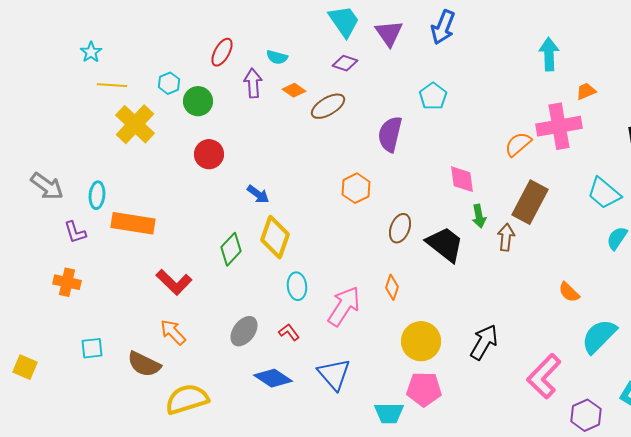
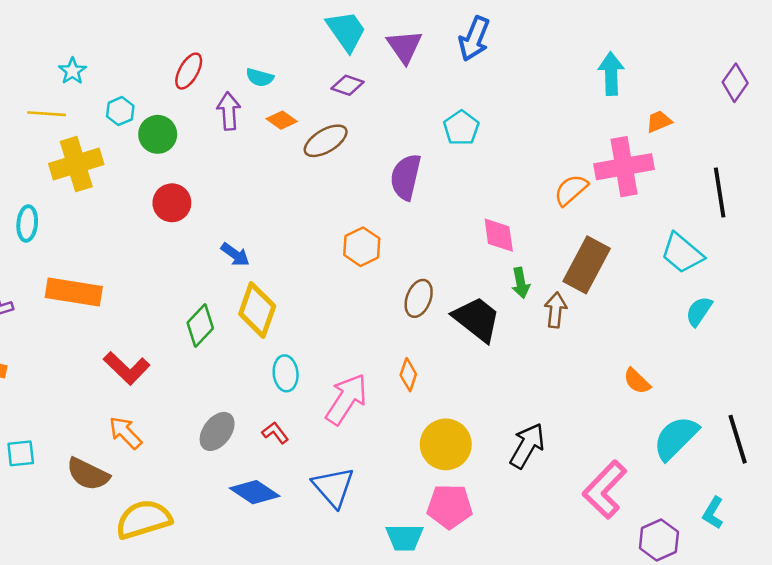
cyan star: (91, 52) -> (72, 71), moved
yellow cross: (135, 124) -> (76, 164), turned 30
cyan ellipse: (97, 195) -> (27, 223), moved

